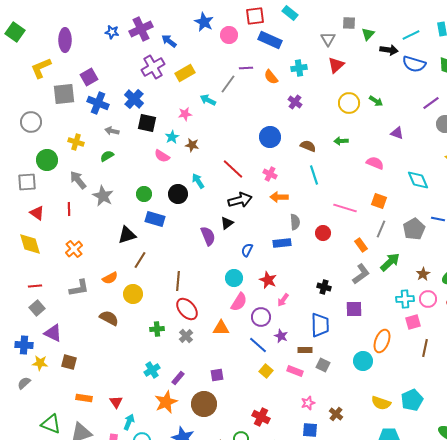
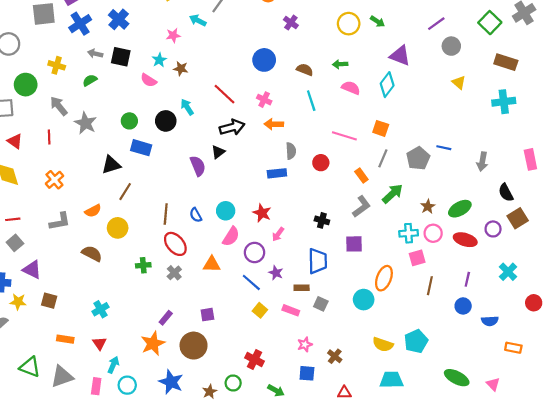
blue cross: (98, 103) -> (80, 24), turned 35
black square: (147, 123) -> (121, 57), moved
purple triangle: (397, 133) -> (400, 56), size x1.5
pink semicircle: (375, 163) -> (351, 88), moved
cyan diamond: (418, 180) -> (387, 85), moved, turned 60
blue semicircle: (247, 250) -> (196, 215), moved, turned -56
cyan cross: (152, 370) -> (100, 309), moved

